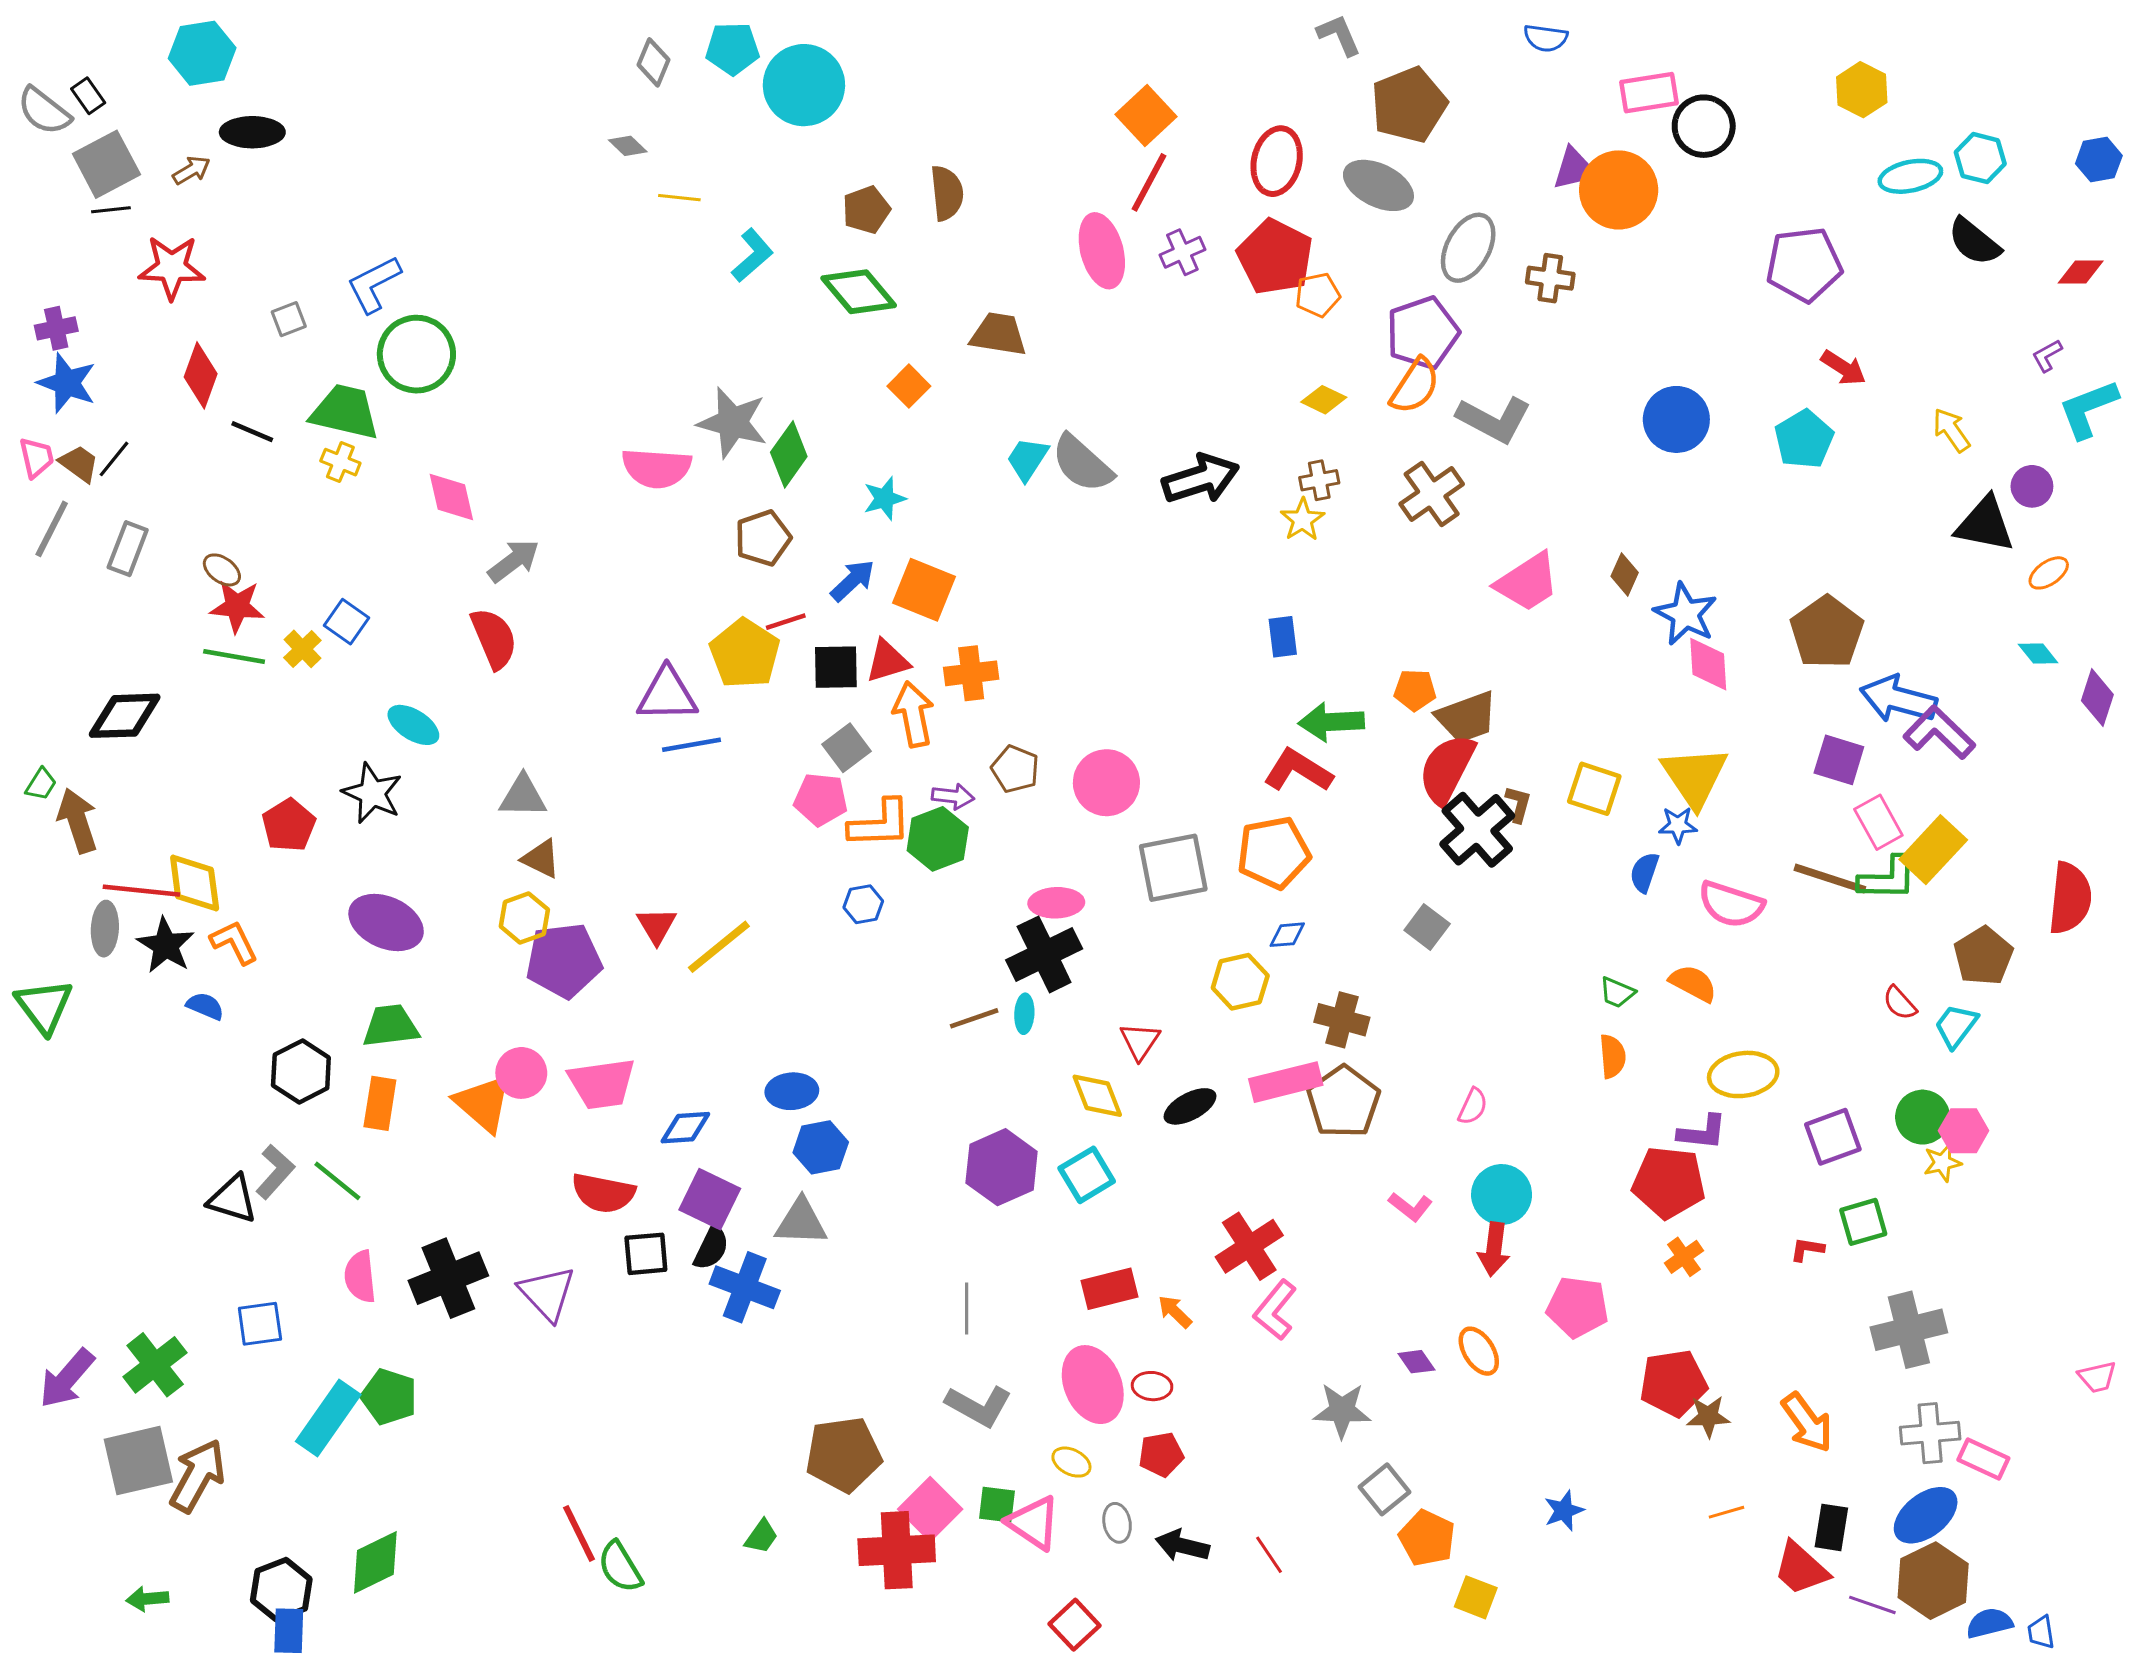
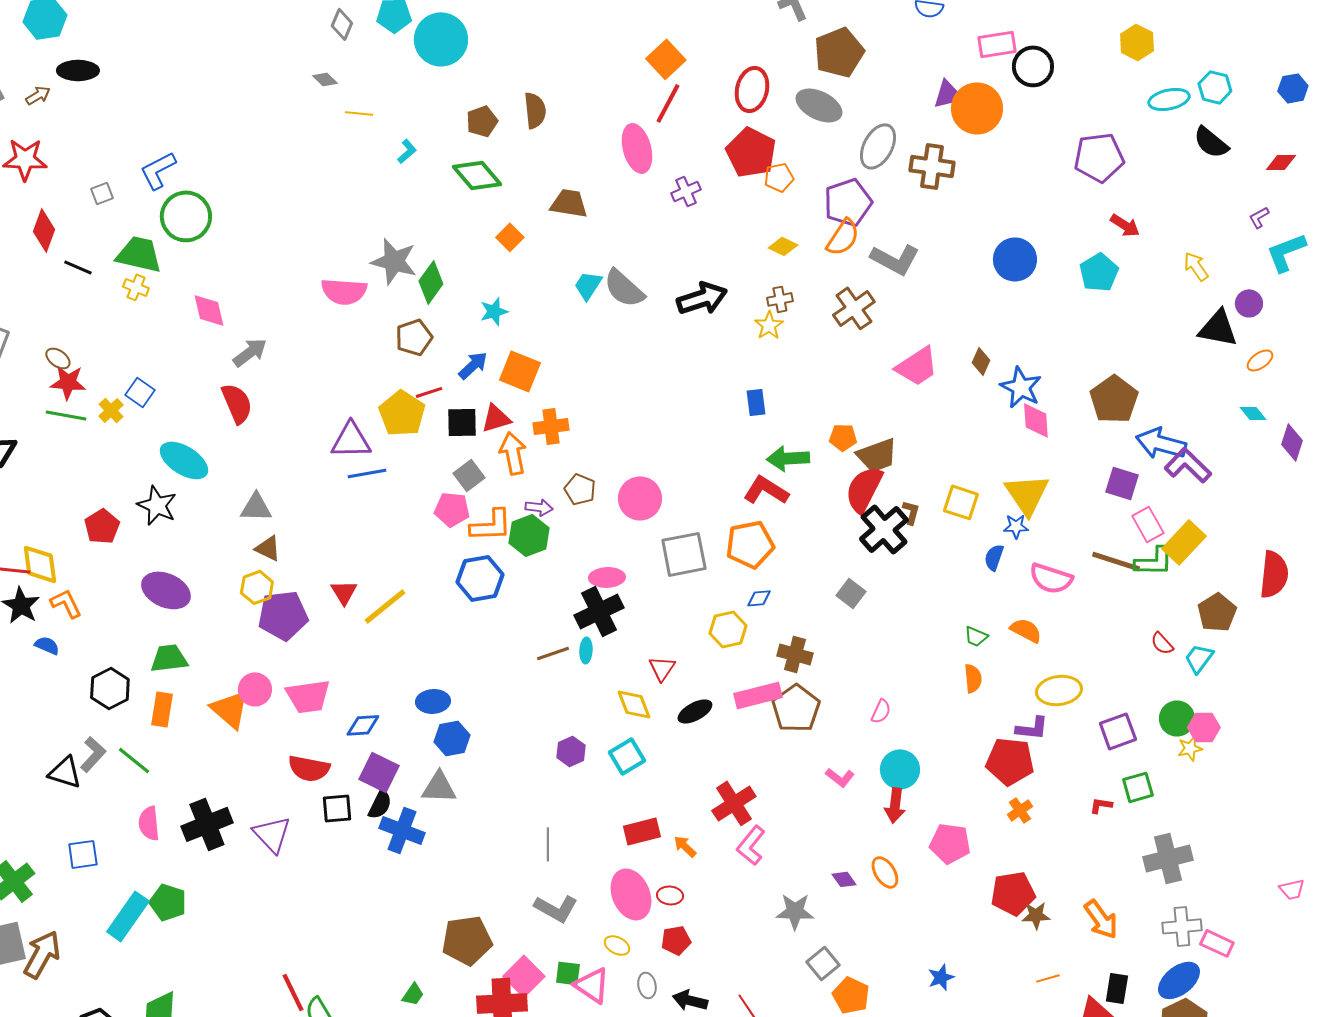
purple cross: (1182, 252) -> (686, 191), moved
cyan L-shape: (752, 255) -> (407, 151), size x0.7
brown cross: (1550, 278) -> (932, 166), size x1.4
cyan ellipse: (413, 725) -> (184, 460), size x1.4
blue hexagon: (863, 904) -> (480, 578), size x1.8
purple hexagon: (1002, 1167) -> (571, 751), size x0.6

